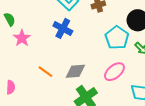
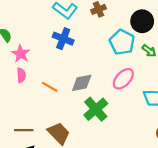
pink semicircle: (11, 87) -> (21, 75), moved

